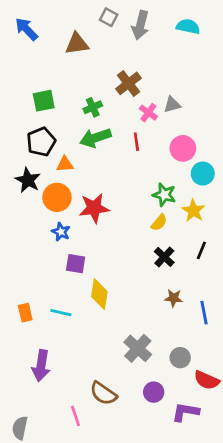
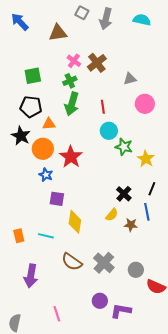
pink cross: (148, 113) -> (74, 61), moved
green arrow: (95, 138) -> (72, 104), turned -55
black pentagon: (41, 142) -> (31, 107), turned 30
pink circle: (183, 148) -> (145, 104), moved
cyan circle: (203, 174) -> (109, 131), moved
red star: (94, 208) -> (71, 157), turned -30
yellow semicircle: (159, 223) -> (112, 215), moved
blue line: (204, 313) -> (147, 212), moved
purple circle: (154, 392) -> (100, 301), moved
brown semicircle: (103, 393) -> (72, 262), moved
purple L-shape: (185, 412) -> (121, 311), moved

